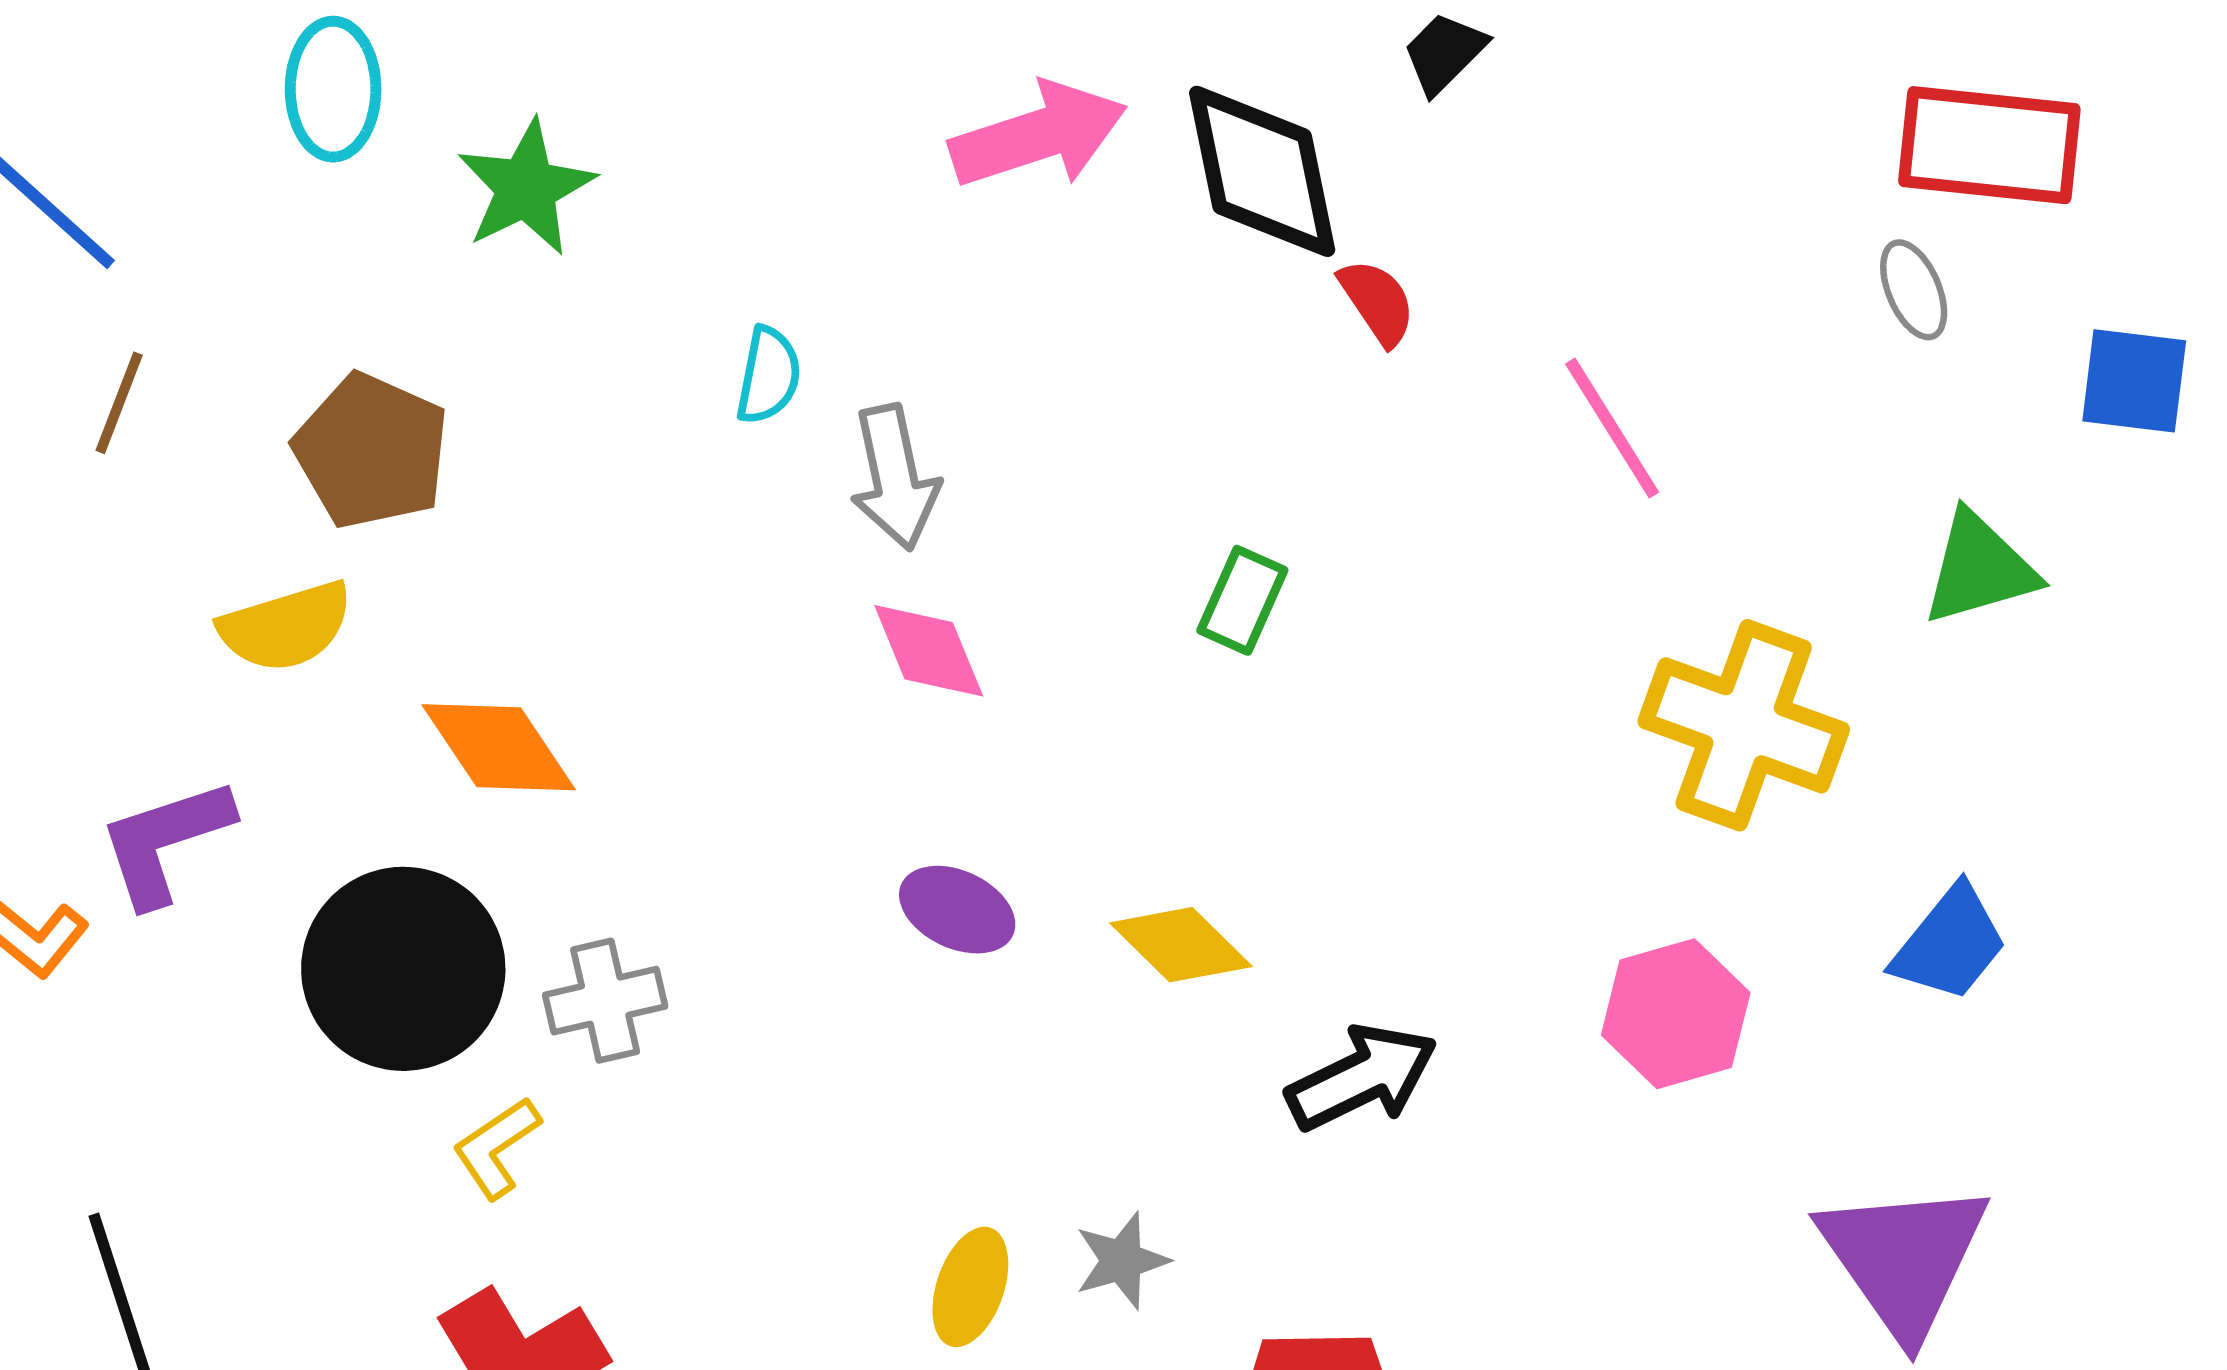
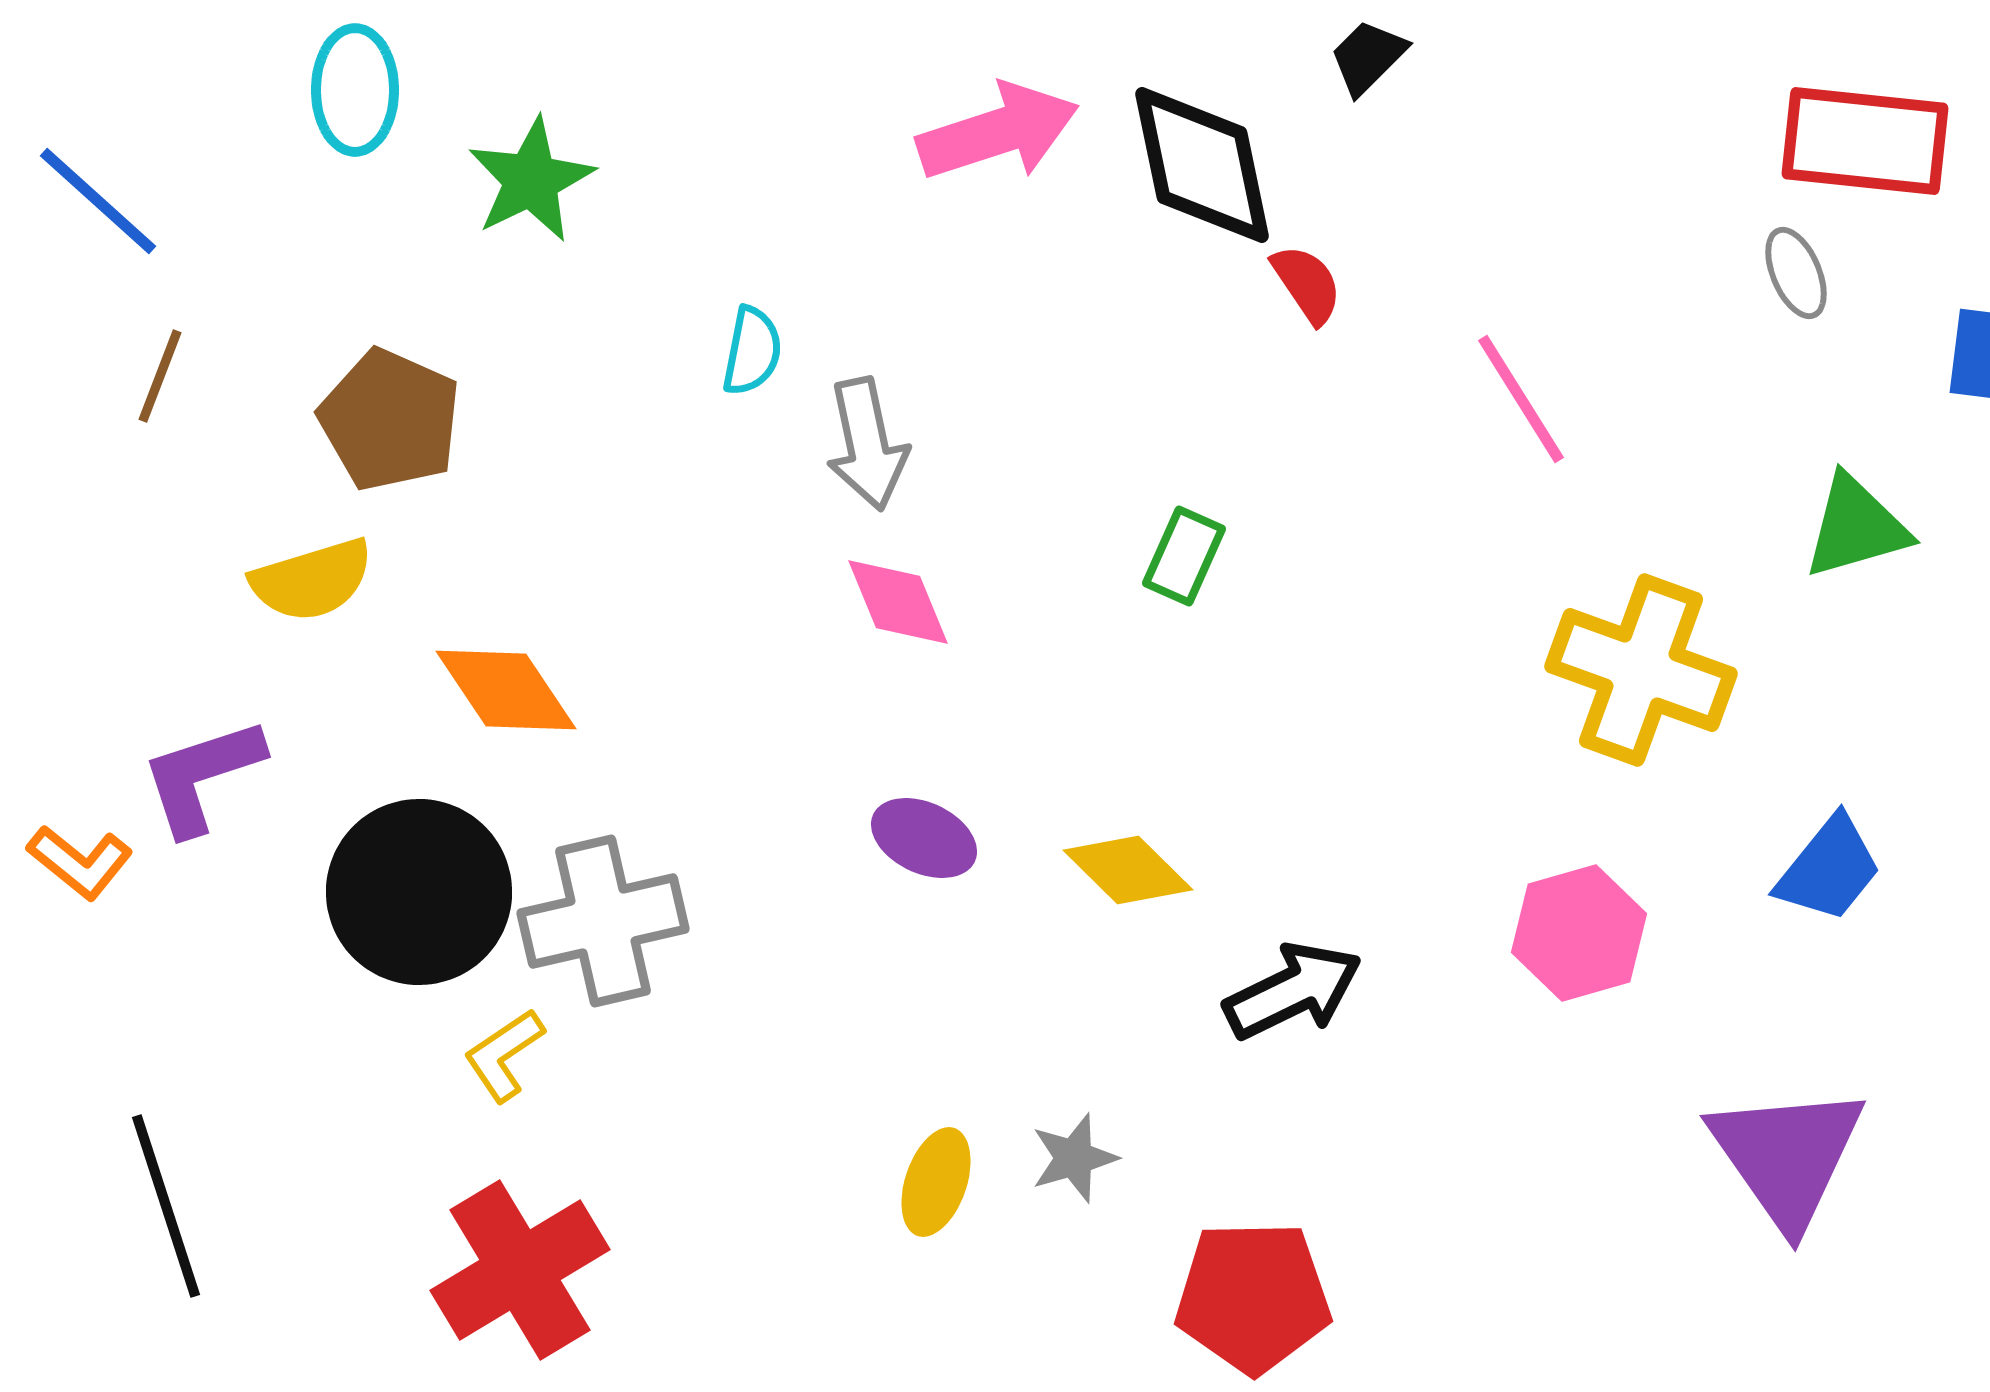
gray cross: (605, 1001) -> (603, 921), size x1.5

